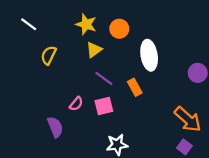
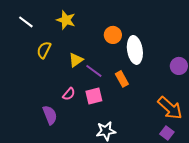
yellow star: (86, 24) -> (66, 20), moved
orange circle: (119, 29) -> (113, 35), moved
yellow triangle: (94, 50) -> (76, 60), moved

